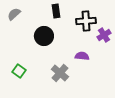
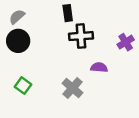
black cross: (86, 21) -> (81, 36), moved
black circle: (44, 36) -> (18, 41), moved

